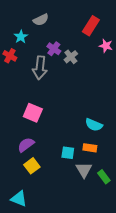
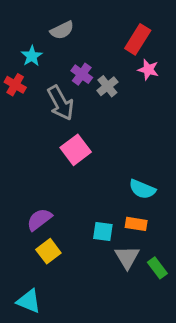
pink star: (106, 46) -> (148, 70), moved
gray arrow: (40, 68) -> (61, 103), turned -35
pink square: (33, 113) -> (76, 150), moved, turned 30

